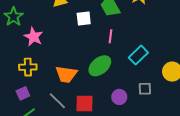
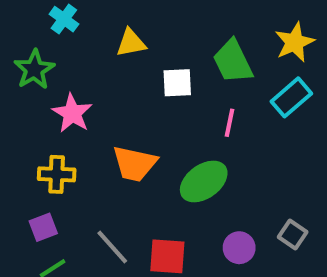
cyan rectangle: (138, 55) -> (291, 97), moved
orange trapezoid: (66, 74) -> (135, 164), moved
gray square: (145, 89) -> (293, 234), turned 32

